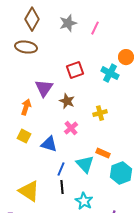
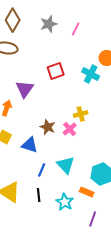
brown star: (67, 101) -> (48, 127), moved
pink cross: (71, 128) -> (70, 129), moved
orange rectangle: (103, 153) -> (87, 192), moved
black line: (62, 187) -> (39, 195), moved

